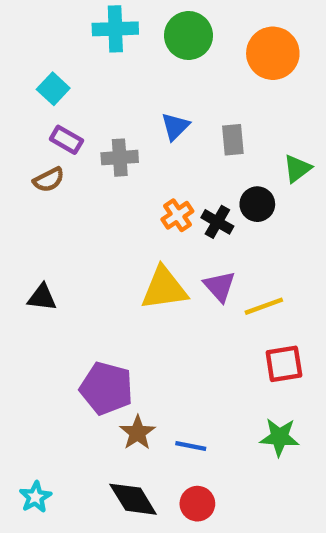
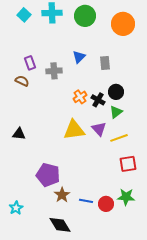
cyan square: (53, 89) -> (24, 15), moved
purple rectangle: (66, 140) -> (30, 63), turned 40
green triangle: (297, 169) -> (116, 112), moved
brown semicircle: (49, 180) -> (22, 81), turned -128
cyan star: (35, 497) -> (16, 208), moved
red circle: (197, 504) -> (106, 204), moved

